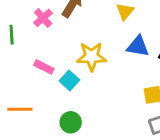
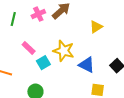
blue triangle: (138, 46) -> (87, 65), moved

